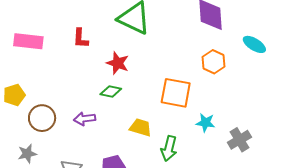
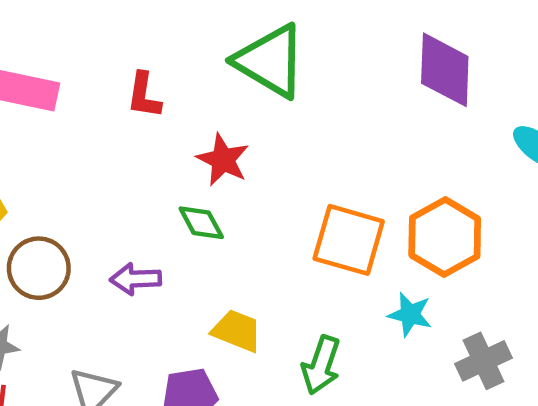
orange hexagon: (214, 62) -> (445, 237), moved, size x1.4
green diamond: (111, 91) -> (201, 223), turned 45
yellow trapezoid: (141, 127) -> (237, 331), moved

